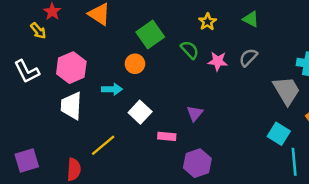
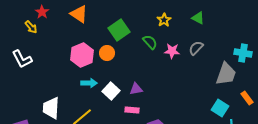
pink hexagon: (71, 68) -> (82, 55), moved
cyan arrow: (112, 89) -> (89, 83), moved
gray trapezoid: (286, 91) -> (226, 74), turned 50
white trapezoid: (71, 106) -> (51, 108), moved
purple triangle: (195, 113) -> (136, 89), moved, turned 40

